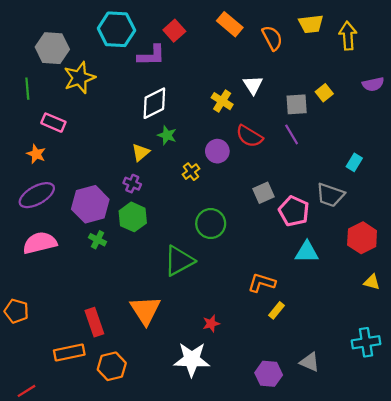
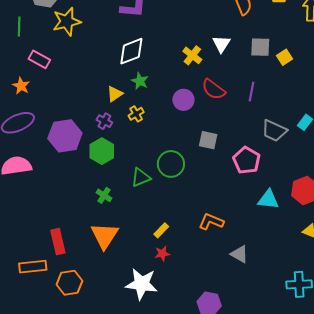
gray square: (297, 104) -> (260, 47), moved
purple line: (292, 134) -> (251, 92), turned 36
yellow cross: (191, 172) -> (136, 114), moved
gray square: (264, 193) -> (208, 140), moved, turned 30
gray trapezoid: (330, 195) -> (274, 131), moved
green cross: (98, 240) -> (104, 195), moved
cyan triangle: (307, 252) -> (268, 199), moved
green triangle: (179, 261) -> (141, 177), moved, size x0.7
yellow rectangle: (277, 310) -> (161, 230), moved
gray triangle: (310, 362) -> (239, 254), moved

